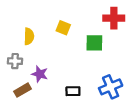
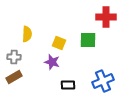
yellow square: (63, 28) -> (59, 43), moved
purple star: (40, 74) -> (52, 62), moved
brown rectangle: (23, 90) -> (14, 77), moved

